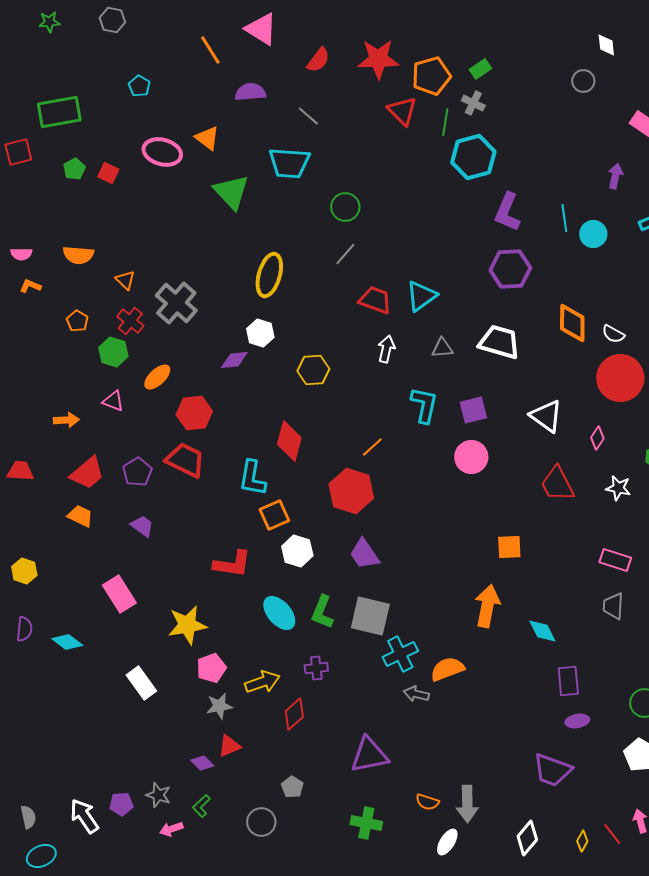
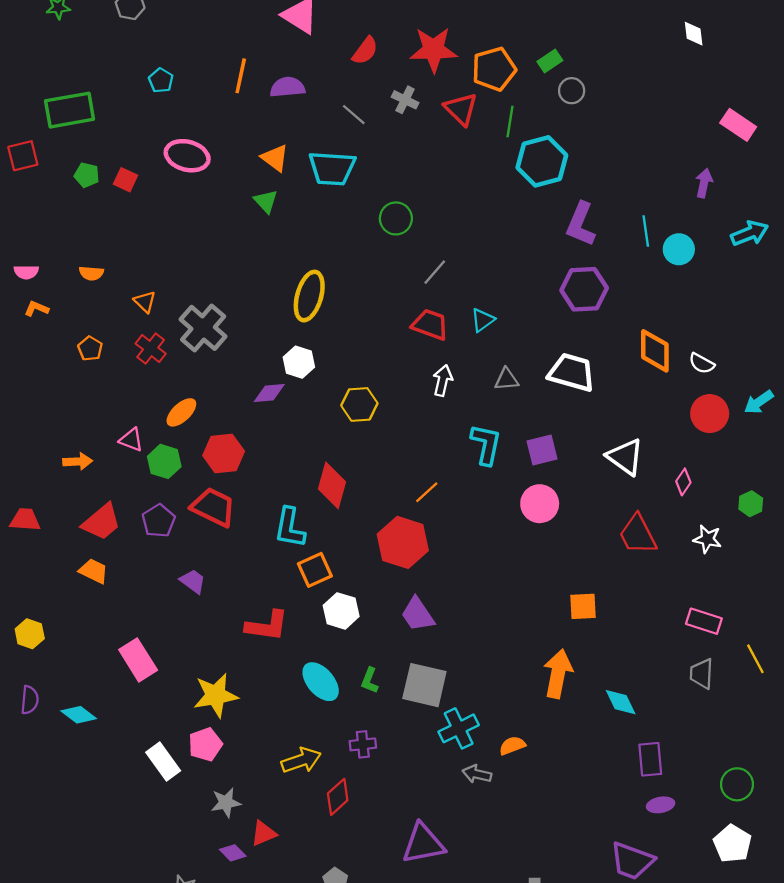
orange line: (210, 50) -> (241, 76), moved, turned 44
gray circle: (583, 81) -> (572, 91), moved
gray cross: (473, 103) -> (405, 100), moved
orange triangle: (207, 138) -> (275, 158), moved
green pentagon: (74, 169) -> (87, 175), turned -30
green triangle: (231, 192) -> (266, 201), size x0.6
gray line: (345, 254) -> (435, 272), moved
orange semicircle: (78, 255) -> (91, 273), size x0.7
cyan triangle: (421, 296) -> (483, 320), size x0.7
green hexagon: (113, 352) -> (164, 461), moved
red circle: (620, 378) -> (710, 414), size x0.7
purple trapezoid: (142, 526) -> (193, 581), moved
green L-shape: (322, 612) -> (370, 681), size x0.7
pink pentagon: (211, 668) -> (205, 744), moved
orange semicircle: (447, 669) -> (512, 746), size x0.7
gray star: (219, 706) -> (226, 803), moved

